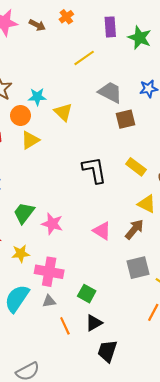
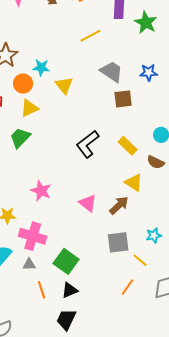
black L-shape: (94, 170) -> (87, 144), turned -124
green trapezoid: (24, 213) -> (20, 138), moved
green square: (87, 294) -> (66, 261), size x1.4
black trapezoid: (107, 351) -> (66, 319), moved

